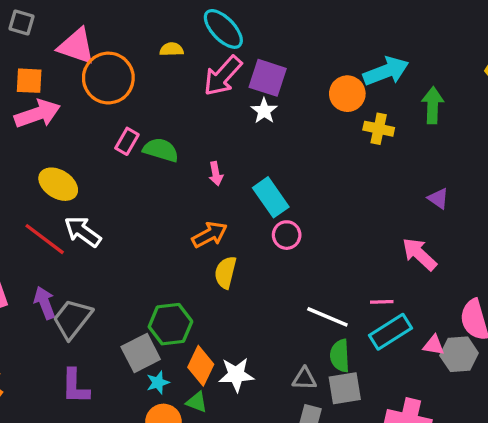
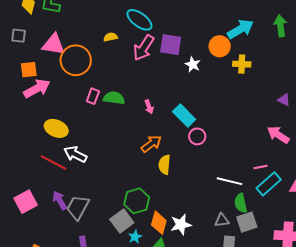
green arrow: (433, 105) -> (280, 26), moved
white star: (264, 111) -> (193, 64), moved

